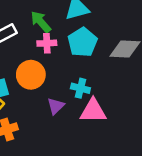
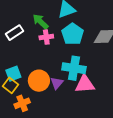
orange circle: (31, 75) -> (39, 81), moved
cyan cross: (80, 88) -> (74, 68), size x1.6

